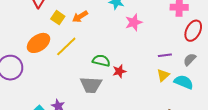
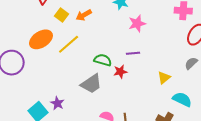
purple line: (165, 55) -> (133, 53), moved
cyan semicircle: (184, 82) -> (182, 99), moved
gray trapezoid: (91, 85) -> (91, 84), turned -40

